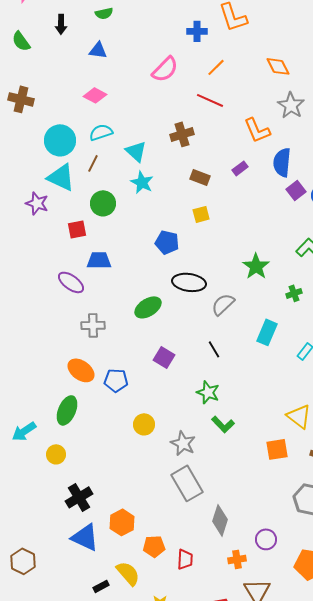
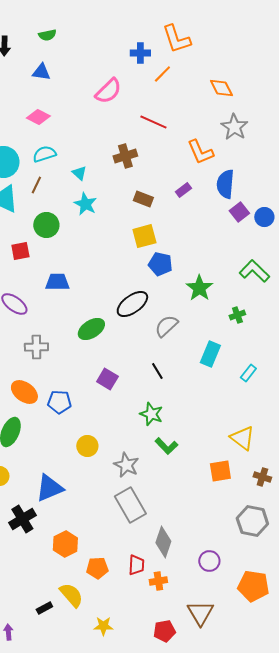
orange line: (216, 67) -> (162, 74), moved
cyan triangle: (136, 151) -> (79, 173), size x0.7
yellow square: (201, 214) -> (144, 236), size x1.4
blue pentagon: (167, 242) -> (160, 264), moved
blue trapezoid: (99, 260) -> (57, 282), moved
black ellipse: (189, 282) -> (132, 304), turned -44
blue triangle: (85, 537) -> (49, 488), moved, turned -48
red trapezoid: (185, 559) -> (136, 565), moved
orange cross: (237, 559) -> (158, 581), moved

